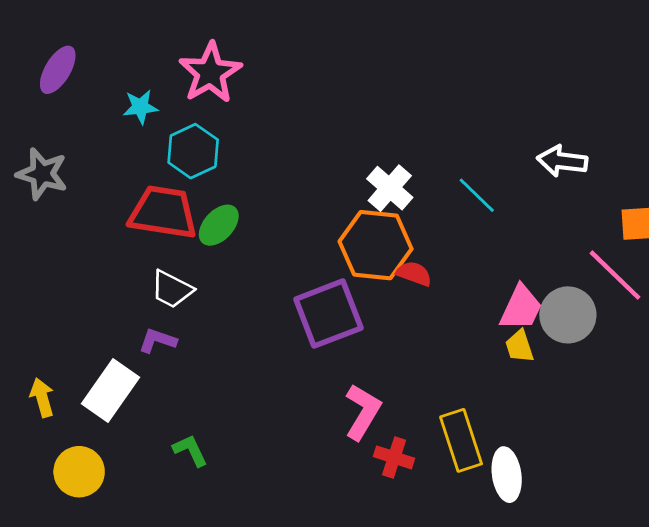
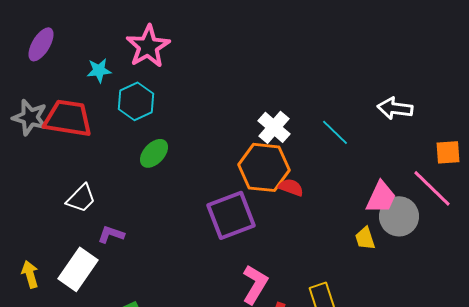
red trapezoid: (163, 212) -> (68, 118), moved
white trapezoid: (172, 289) -> (81, 198), moved, turned -72
pink trapezoid: (521, 308) -> (381, 197), moved

